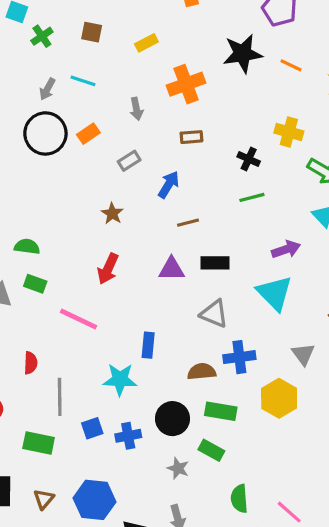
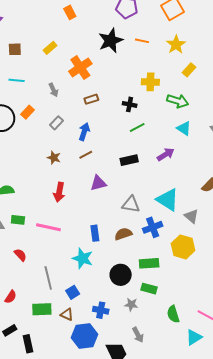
brown line: (188, 223) -> (86, 155), moved
black rectangle: (215, 263) -> (129, 160), moved
green rectangle: (35, 284) -> (18, 220), moved
cyan triangle: (275, 293) -> (168, 200), moved
red semicircle: (31, 363) -> (20, 255), moved, turned -32
brown semicircle: (202, 372) -> (123, 234), moved
cyan star: (120, 379) -> (83, 258), turned 30
blue cross: (128, 436) -> (101, 310), moved, turned 35
brown triangle: (44, 499) -> (67, 314), moved, turned -32

